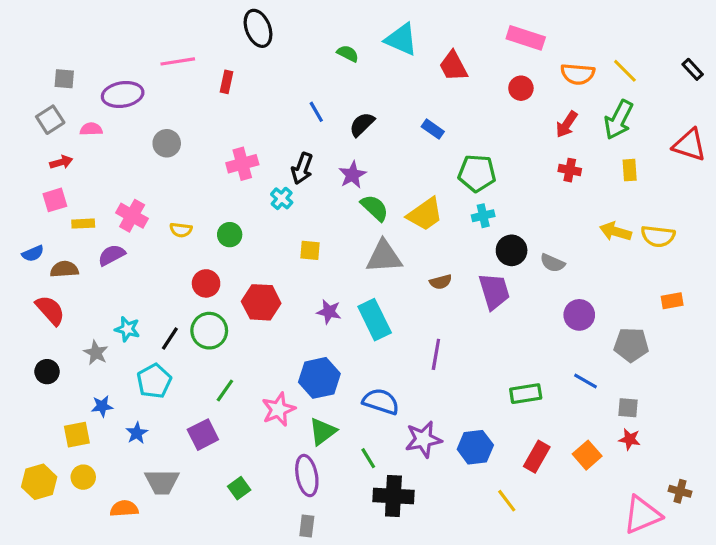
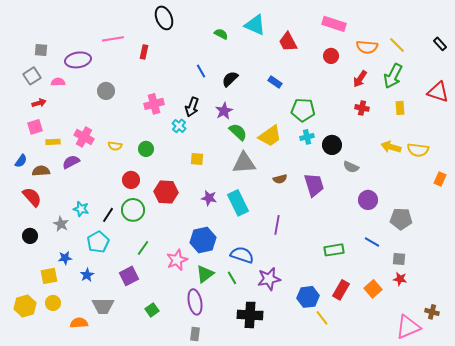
black circle: (512, 250) -> (332, 145), moved
blue semicircle: (33, 254) -> (21, 161), turned -32
orange rectangle: (672, 301) -> (440, 179), moved, turned -56
blue hexagon: (475, 447) -> (308, 297), moved
green line: (368, 458) -> (232, 278), moved

